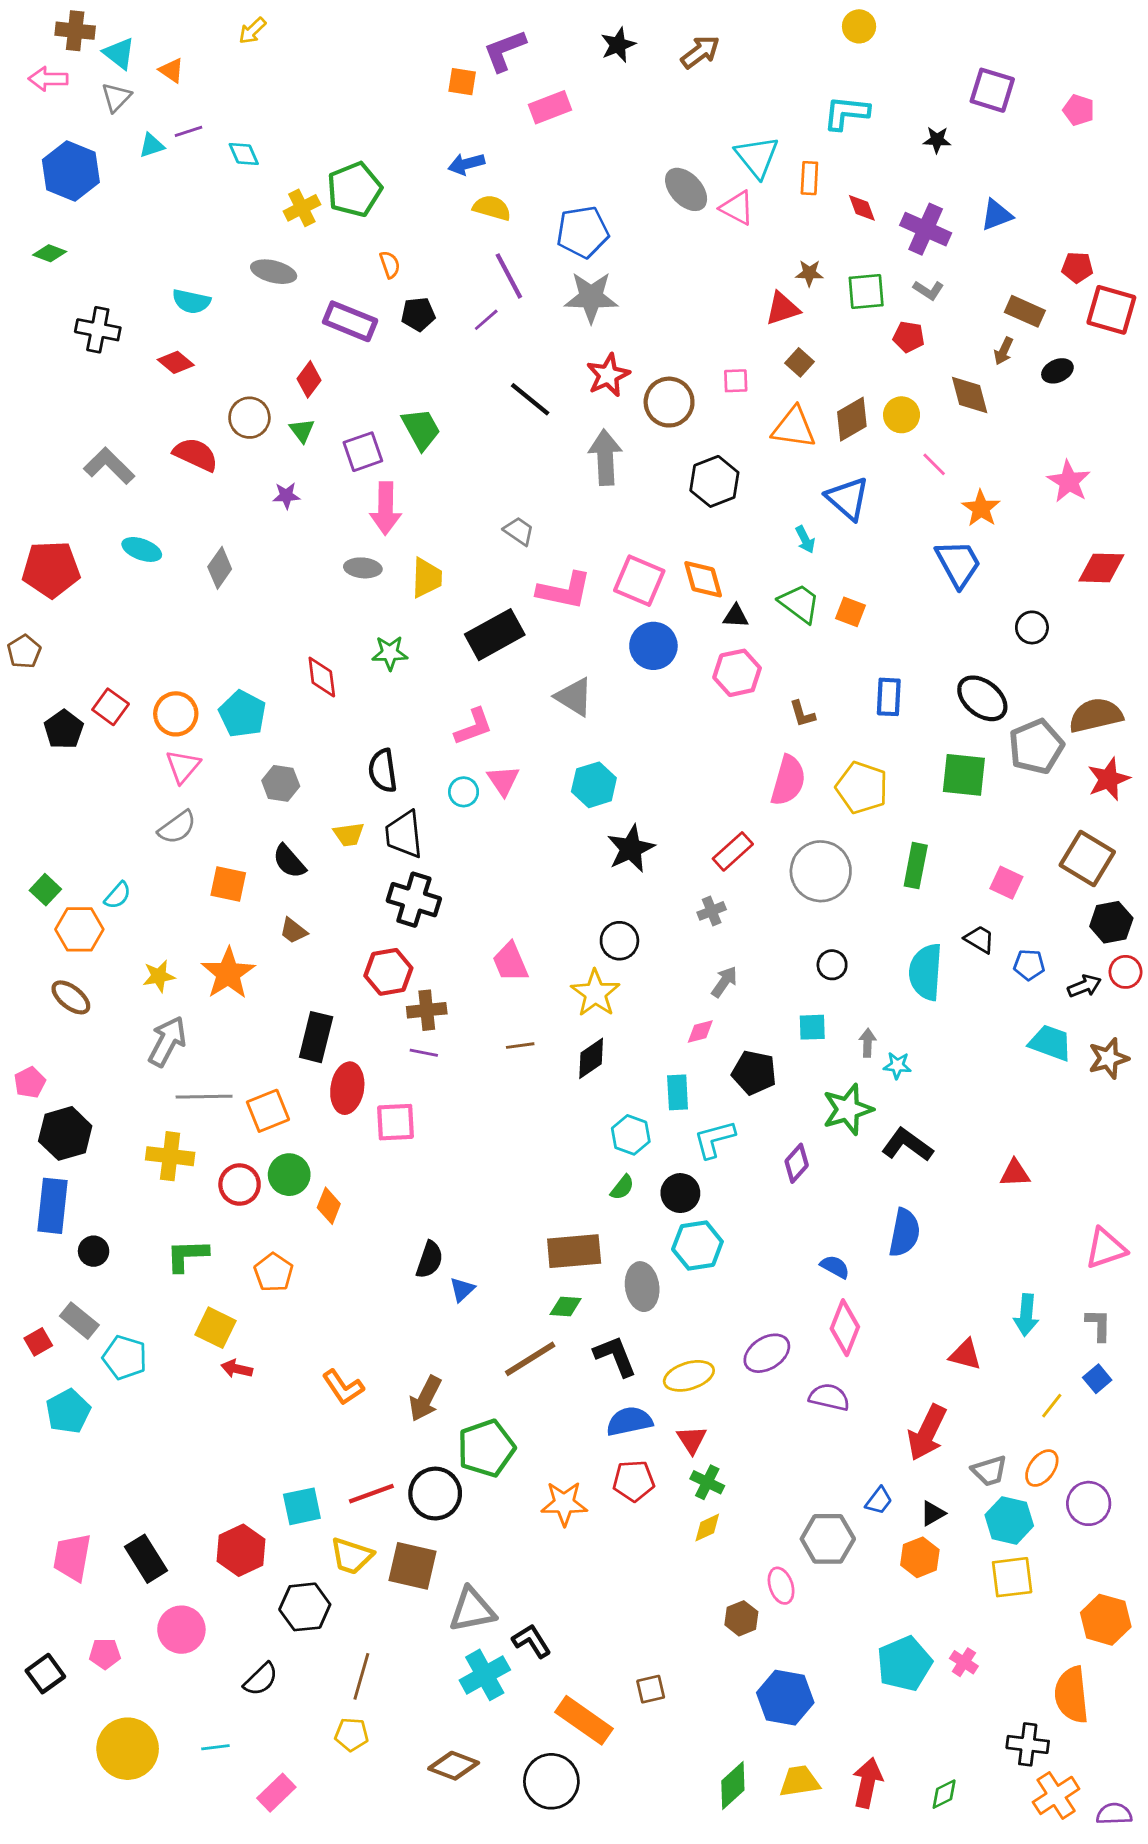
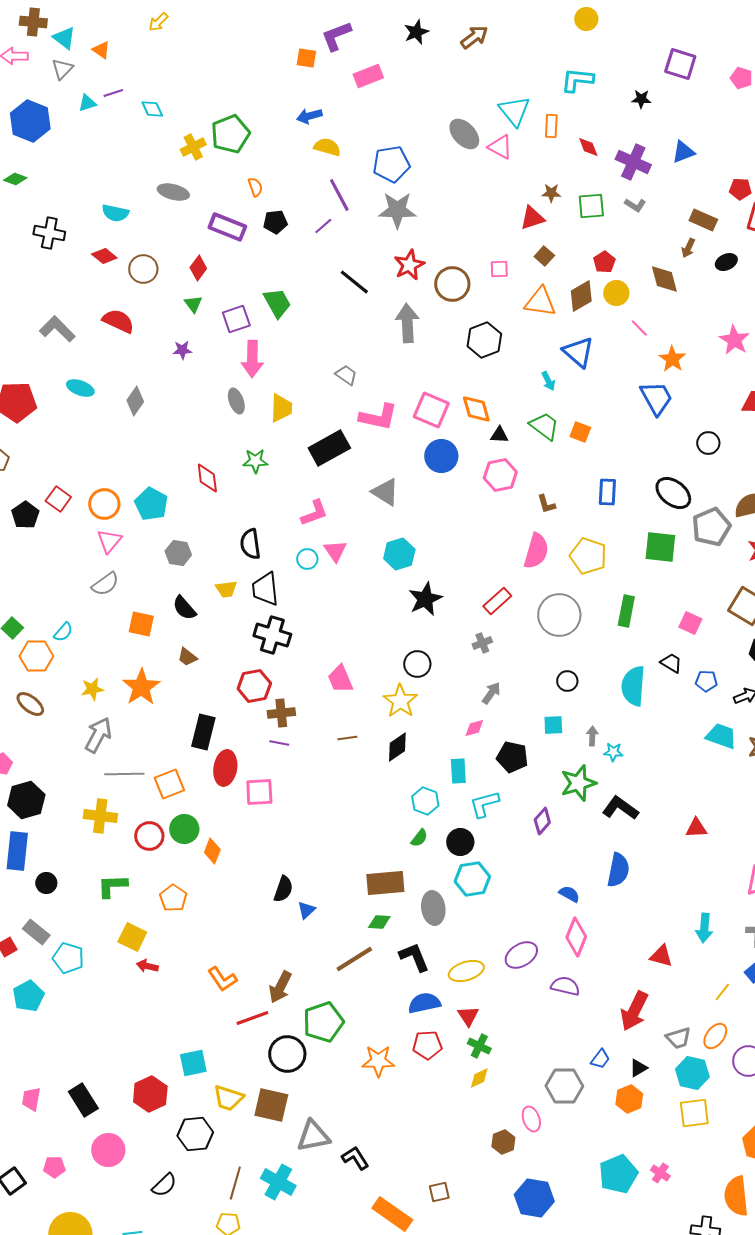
red pentagon: (909, 337) -> (604, 262), moved, turned 30
brown circle: (249, 418) -> (143, 269), moved
gray ellipse: (363, 568) -> (236, 401), turned 65
red line: (371, 1494) -> (252, 1018), moved
pink trapezoid: (72, 1557) -> (31, 1099), size x0.7
cyan cross: (485, 1675) -> (278, 1182), moved, turned -32

